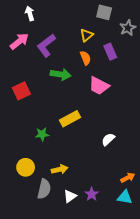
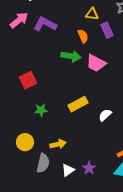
yellow triangle: (86, 35) -> (92, 14), moved, turned 48
purple L-shape: (46, 45) -> (45, 24), turned 65
green arrow: (61, 74) -> (71, 56), moved
red square: (21, 91) -> (28, 80), moved
yellow rectangle: (70, 119) -> (78, 104), moved

